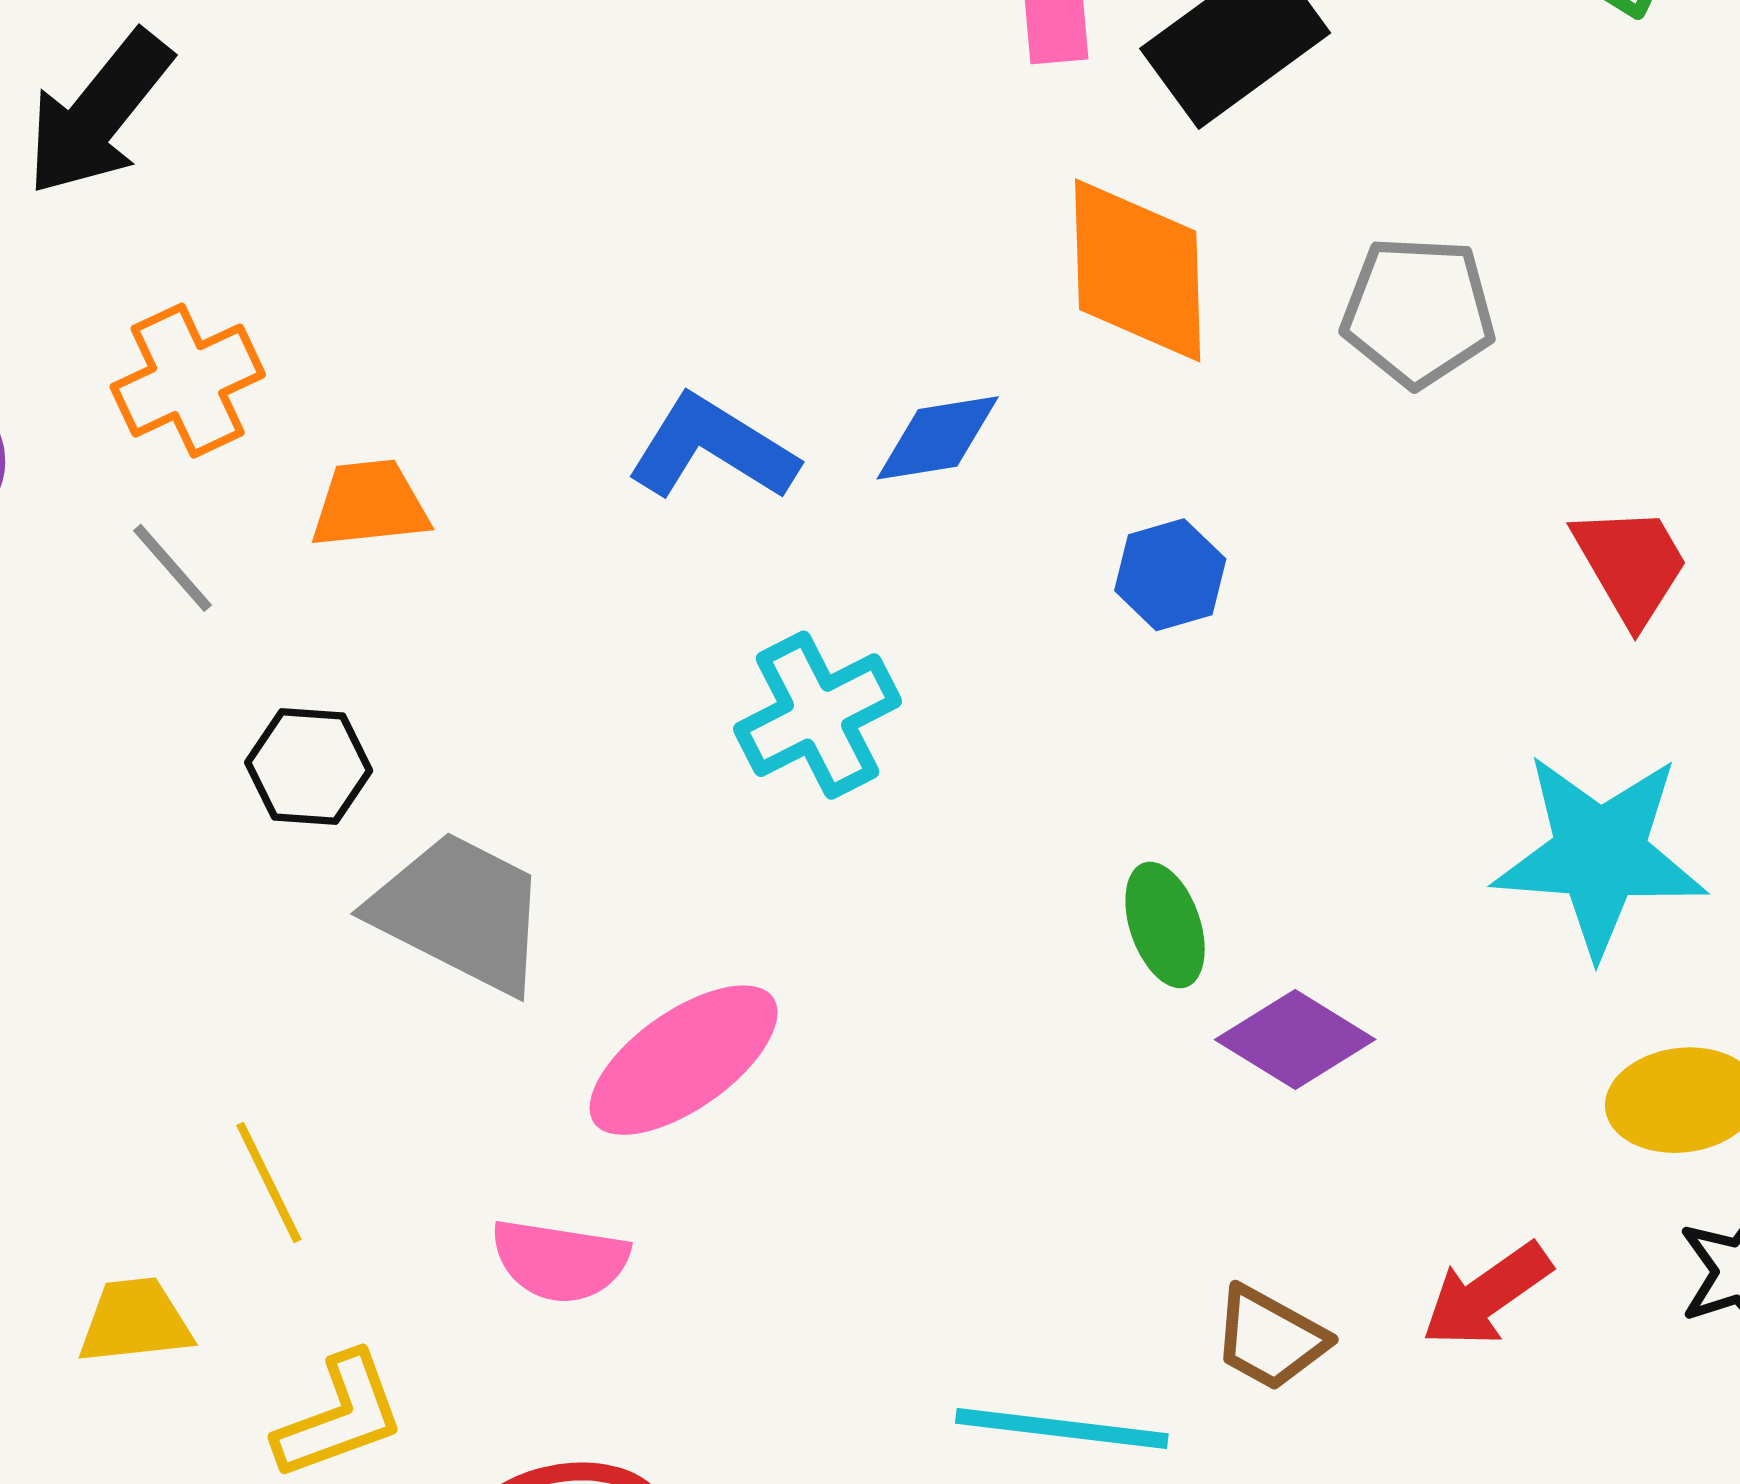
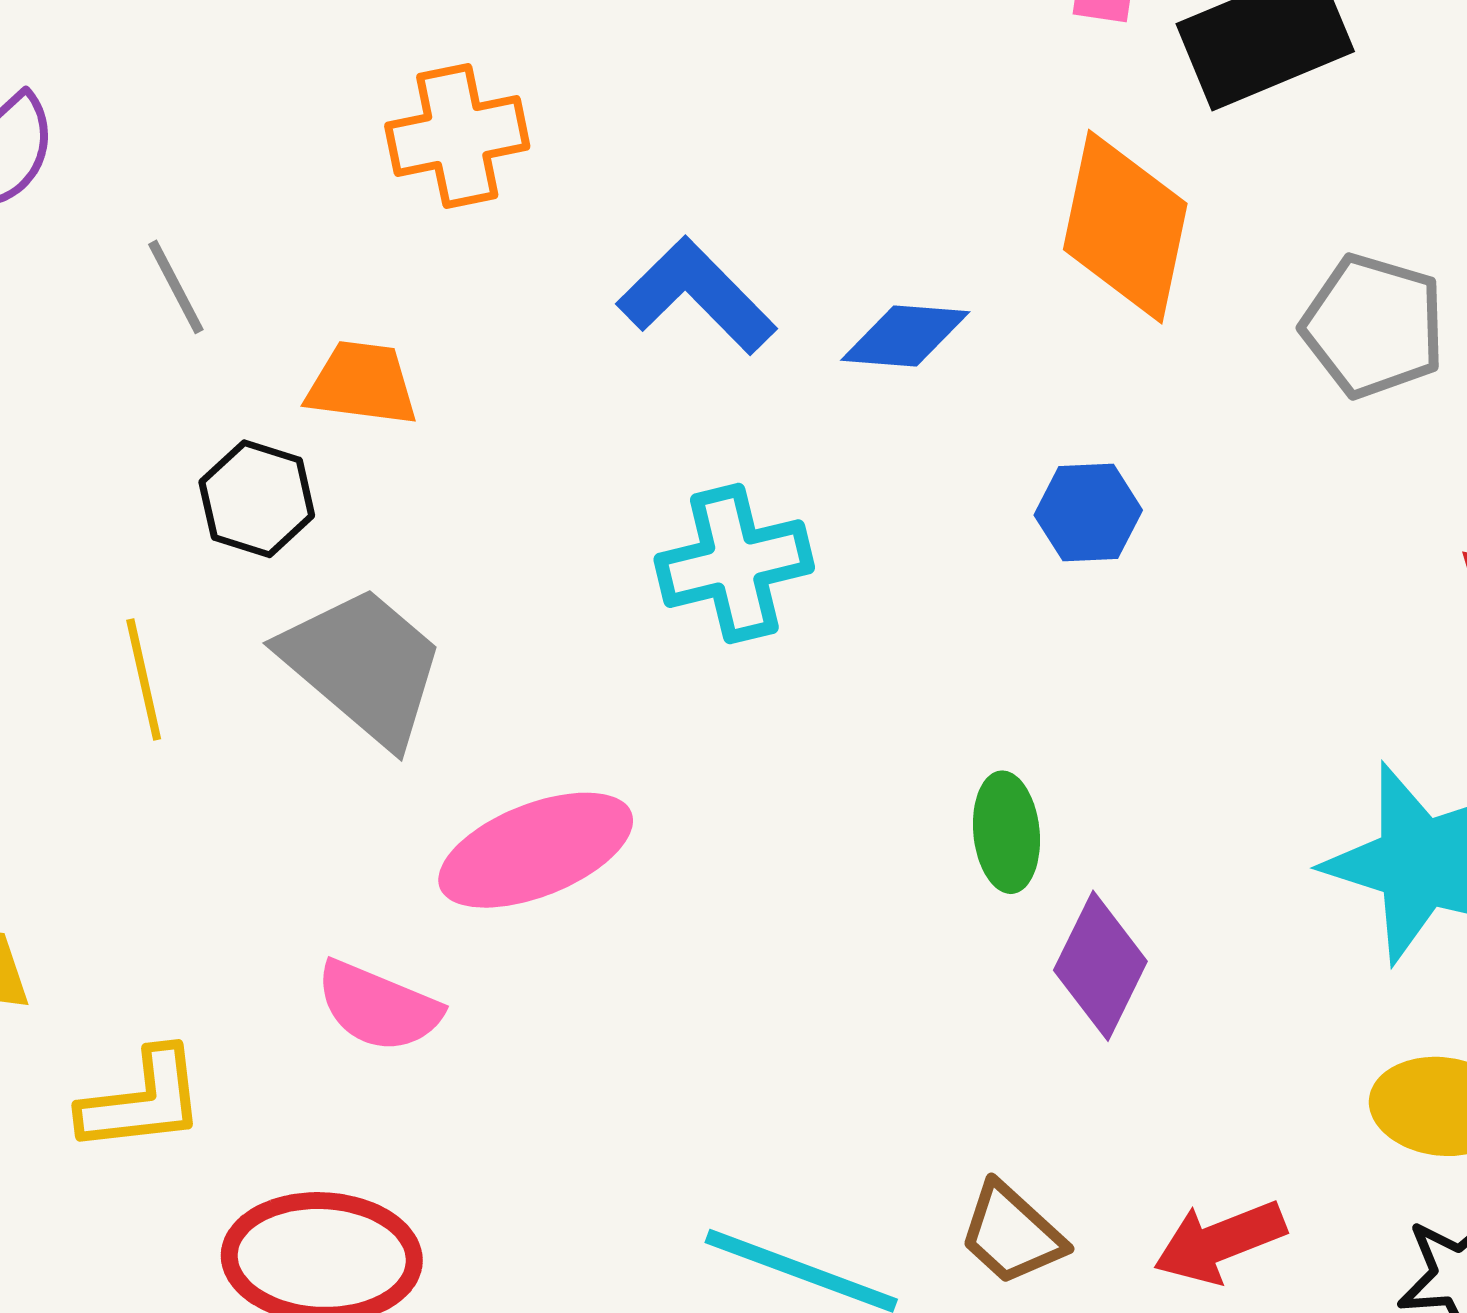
orange cross: (188, 381) -> (457, 136), moved
orange trapezoid: (370, 504) -> (362, 383), moved
purple diamond: (1295, 1040) -> (1100, 966), turned 71
yellow line: (269, 1182) -> (144, 680), moved

